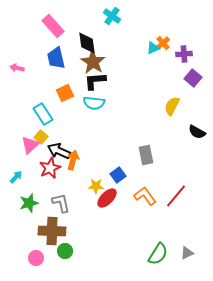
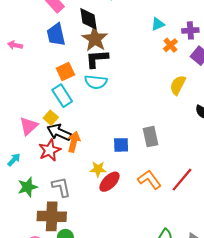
orange cross: (163, 43) -> (170, 45), moved
cyan rectangle: (43, 114) -> (62, 96), moved
yellow square: (41, 137) -> (51, 118), moved
blue square: (118, 175) -> (121, 145), moved, turned 35

